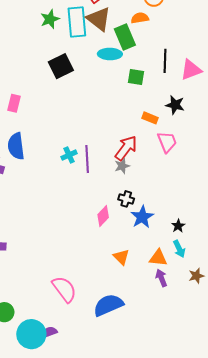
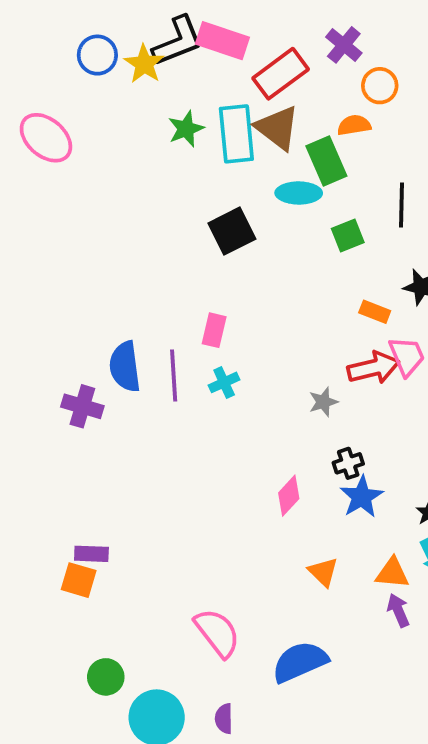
black square: (61, 66) -> (232, 231), moved
green square: (136, 77) -> (348, 235), turned -30
pink rectangle: (14, 103) -> (214, 330), moved
red arrow: (126, 148) -> (373, 368), moved, turned 40
purple line: (87, 159) -> (174, 375), moved
black cross: (126, 199) -> (348, 463), moved, turned -35
purple semicircle: (49, 332) -> (224, 719), moved, turned -70

